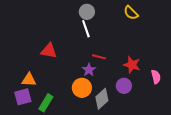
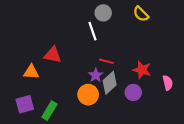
gray circle: (87, 12) -> (103, 13), moved
orange triangle: (29, 80) -> (31, 72), moved
gray diamond: (102, 99) -> (110, 83), moved

